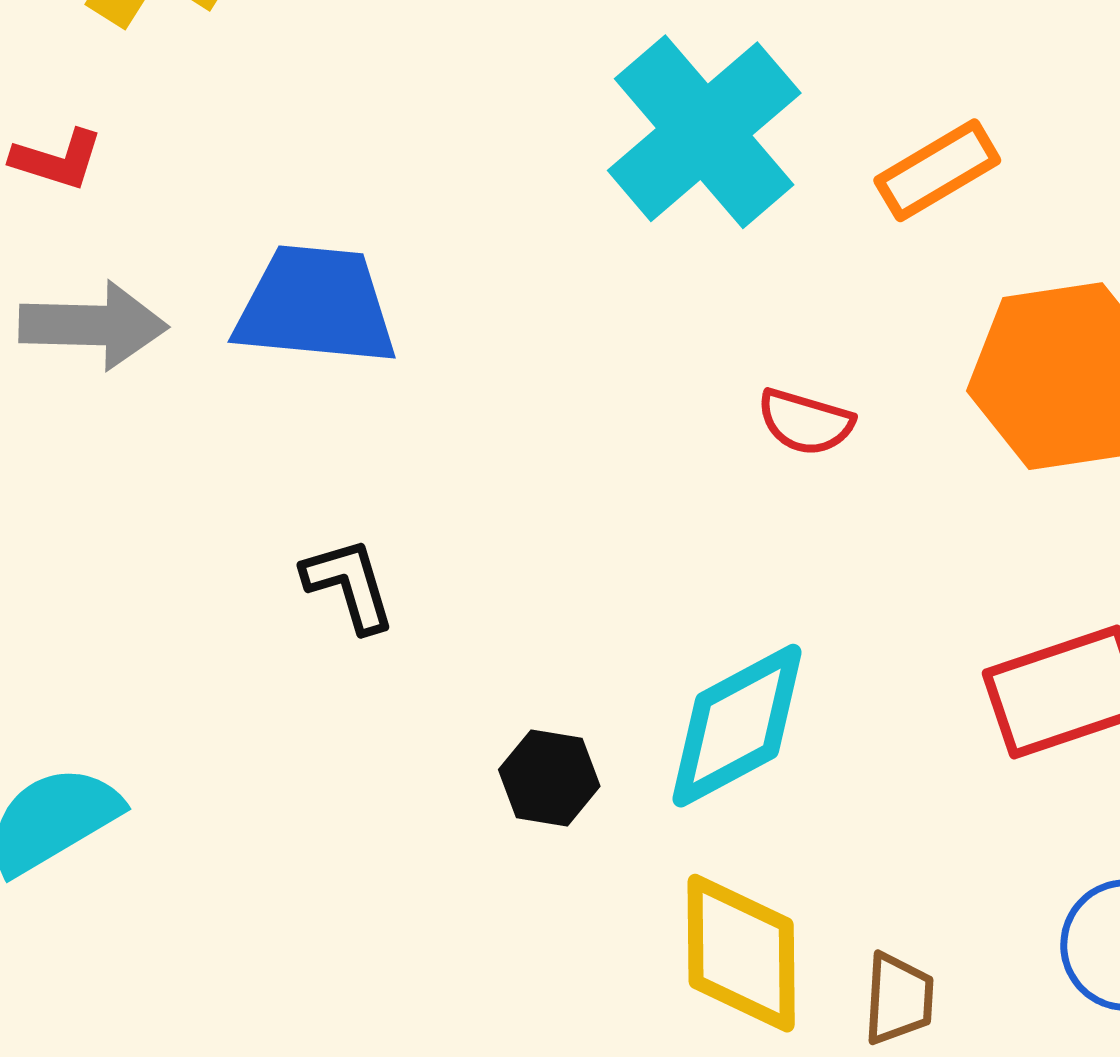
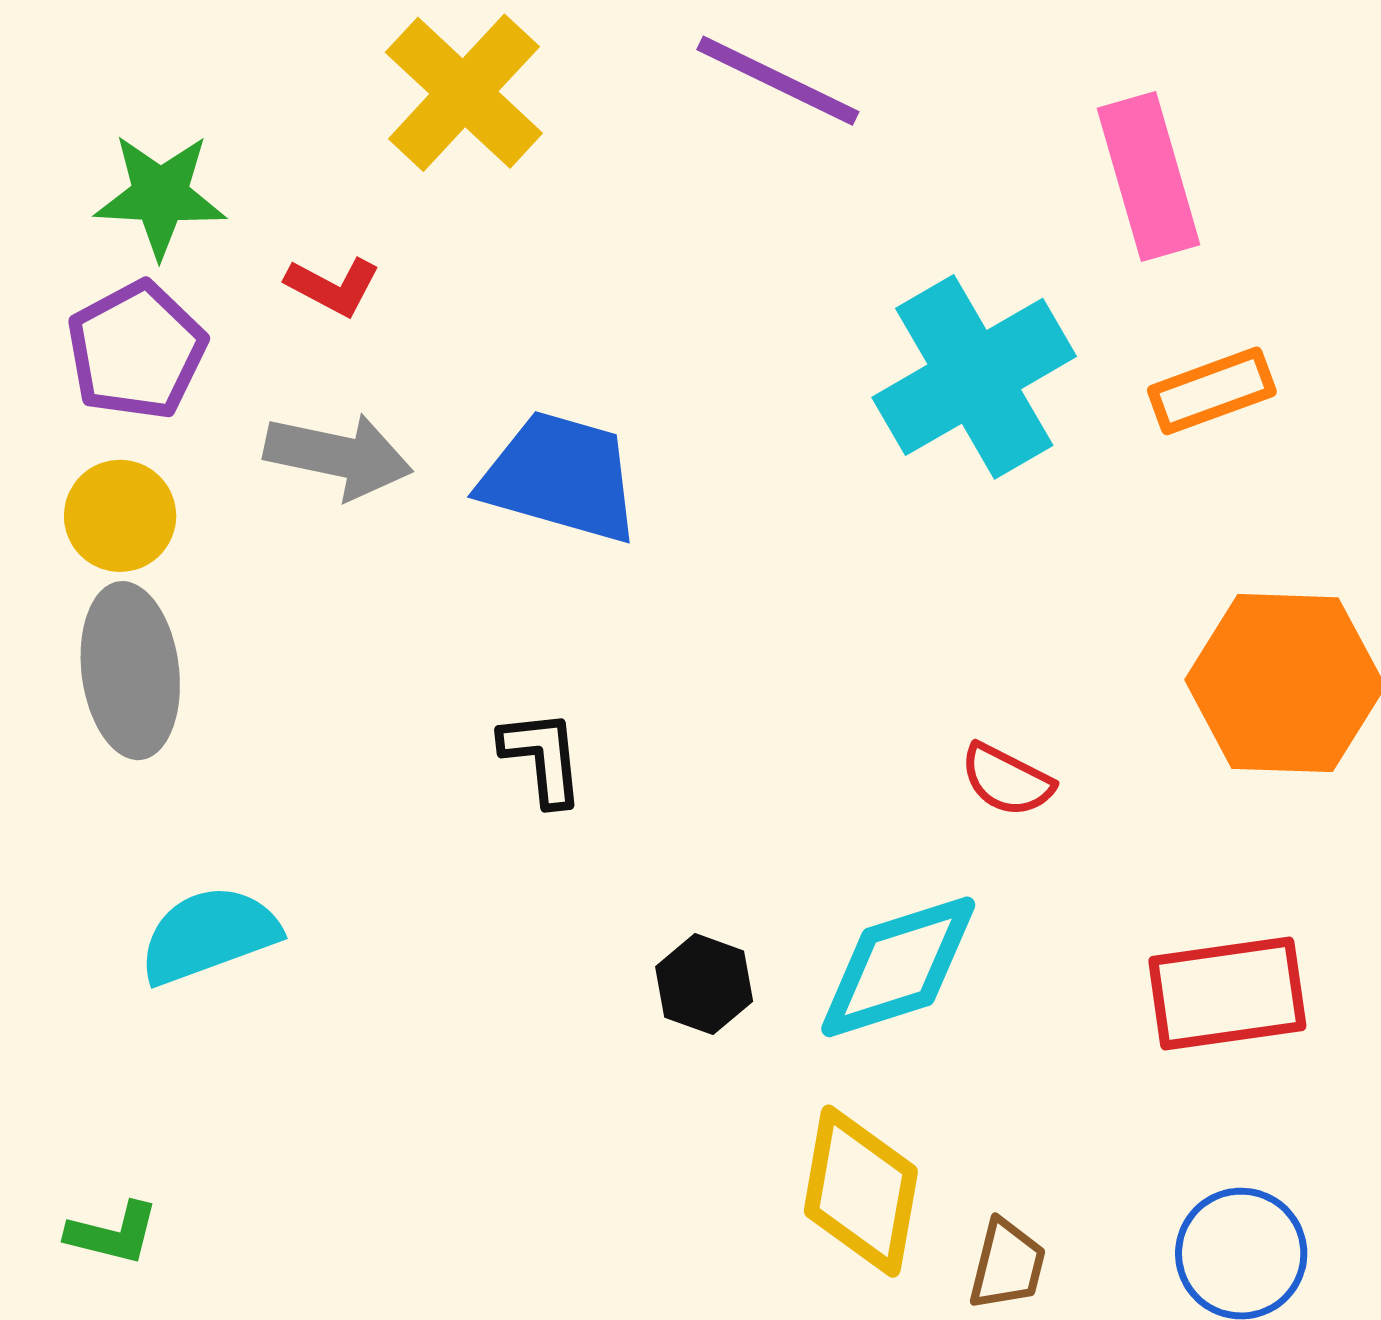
orange rectangle: (937, 170) -> (1212, 391), moved
red semicircle: (805, 422) -> (1007, 780), moved

